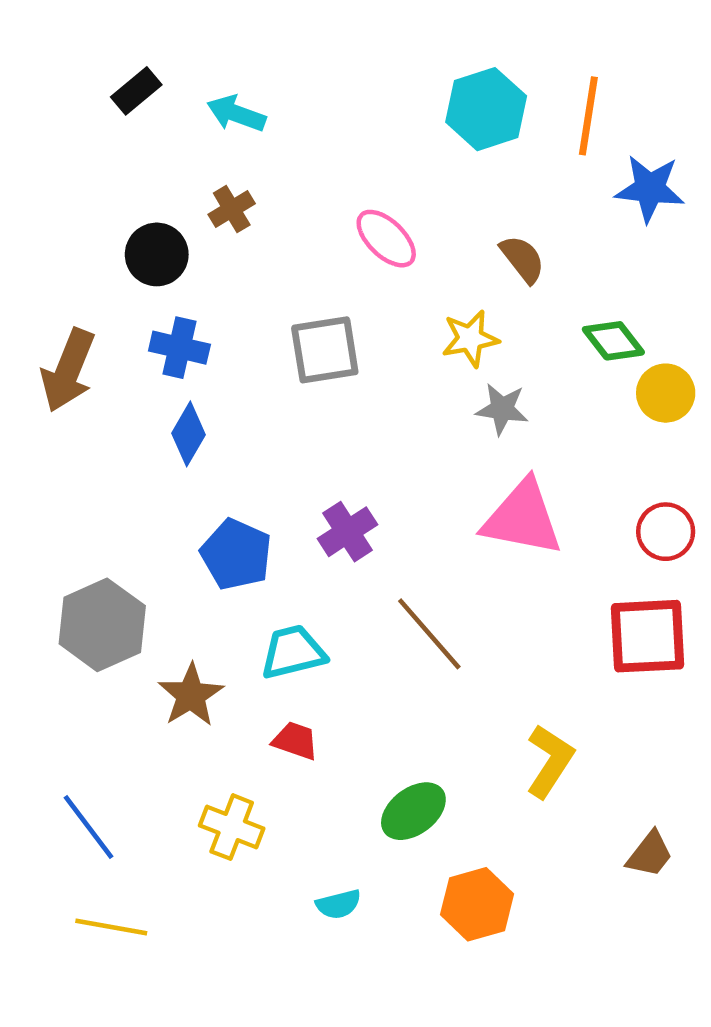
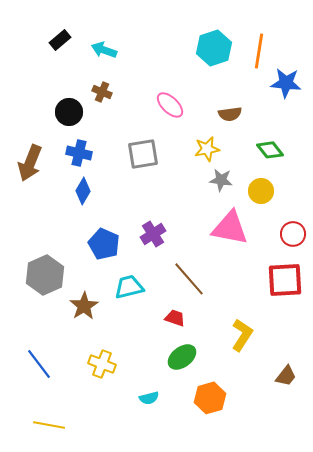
brown cross: (232, 209) -> (102, 92), turned -36
brown semicircle: (522, 259) -> (230, 114), turned 120
yellow circle: (666, 393) -> (261, 191), moved
red trapezoid: (295, 741) -> (175, 318), moved
yellow line: (111, 927) -> (49, 425), moved

